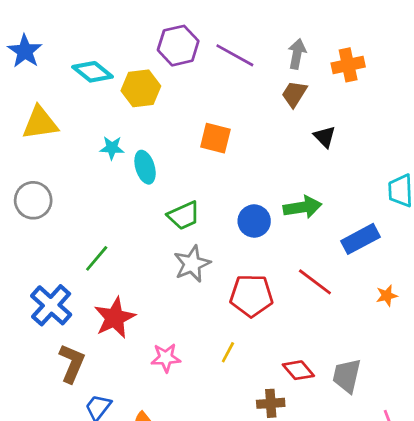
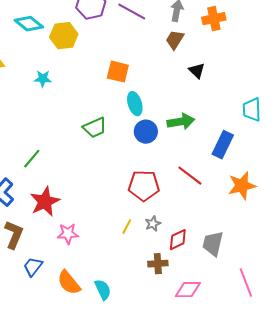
cyan ellipse: (145, 167) -> (135, 104), moved
blue rectangle: (361, 239) -> (223, 145), turned -36
gray star: (192, 264) -> (153, 224), moved, size x0.6
orange star: (387, 296) -> (242, 186), size x1.8
pink star: (166, 358) -> (68, 234), moved
red diamond: (298, 370) -> (178, 240), turned -75

